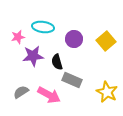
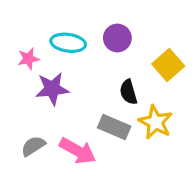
purple circle: (74, 39) -> (117, 38), moved
black semicircle: (57, 62) -> (128, 92), moved
yellow star: (107, 92) -> (155, 122), moved

